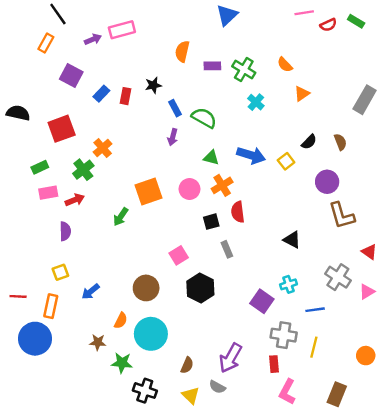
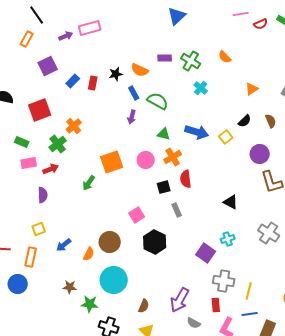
orange semicircle: (182, 51) -> (140, 70), moved, turned -78
purple square: (71, 76) -> (48, 66), turned 36
orange triangle: (302, 94) -> (252, 89), moved
green rectangle: (40, 167) -> (22, 142), turned 48
blue line: (315, 310) -> (250, 314), moved
orange semicircle: (121, 321) -> (89, 254), moved
blue circle: (35, 339) -> (18, 284), size x0.7
gray semicircle: (217, 387) -> (194, 323), moved

